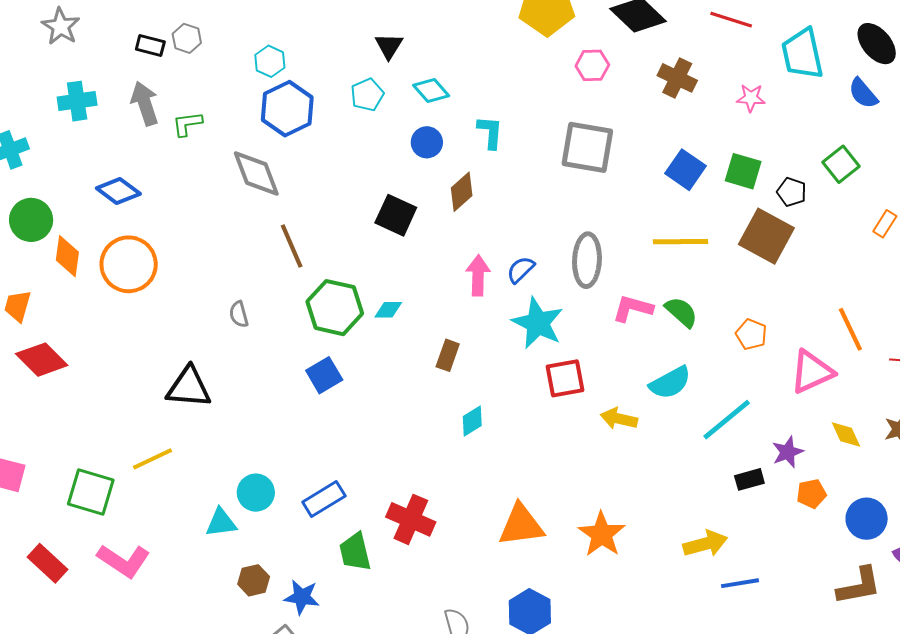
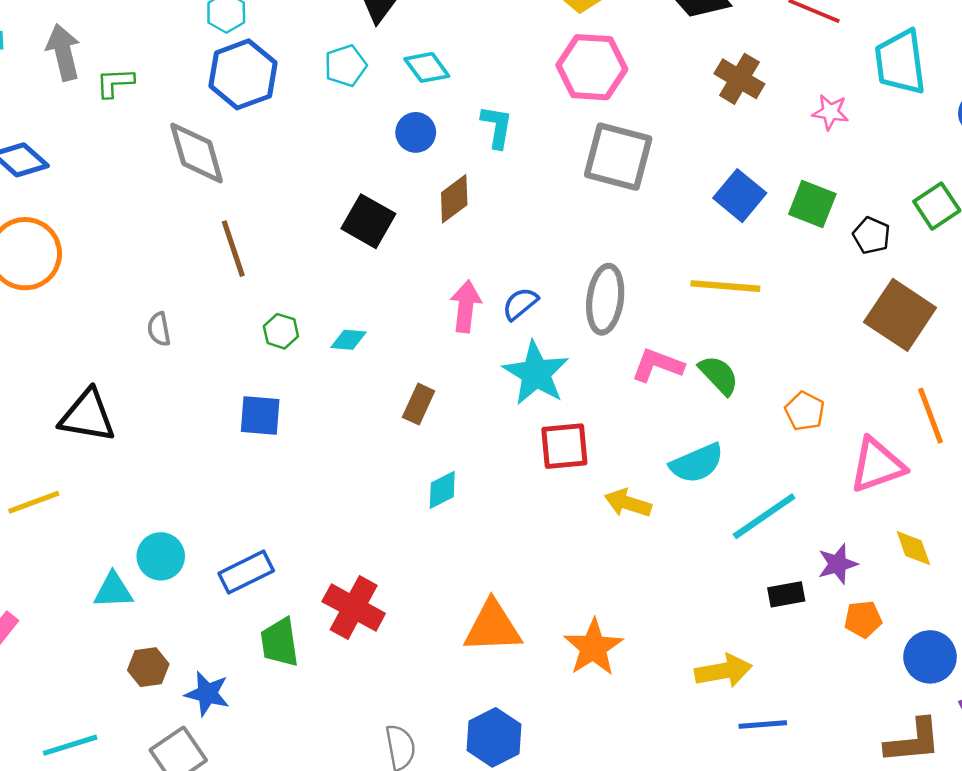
pink hexagon: (592, 65) -> (592, 67), moved, size x1.6
brown square: (766, 236) -> (900, 315), moved
green hexagon: (335, 308) -> (281, 331), size x0.5
blue square: (324, 375) -> (260, 416), turned 30

